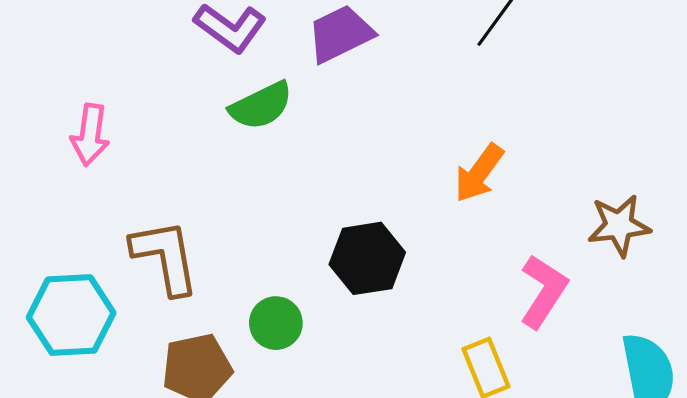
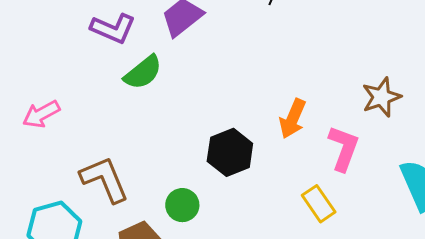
pink arrow: (90, 135) -> (41, 114), turned 66
orange arrow: (479, 173) -> (293, 119), moved

